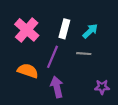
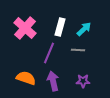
orange semicircle: (28, 71) -> (26, 78), moved
purple star: (102, 87) -> (83, 81), moved

